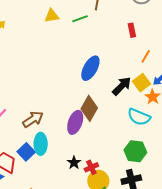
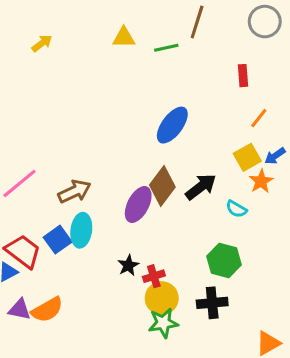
black arrow: (122, 86) -> (201, 187), moved
cyan semicircle: (139, 117) -> (236, 209), size x0.6

